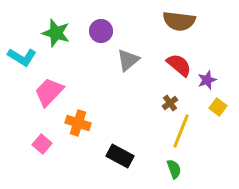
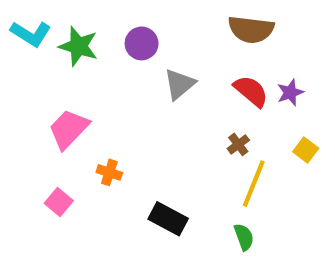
cyan L-shape: (22, 57) -> (31, 34), moved
purple star: (207, 80) -> (290, 93), moved
orange cross: (78, 123) -> (109, 172), size x0.7

